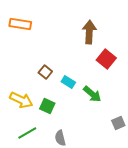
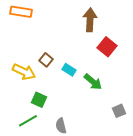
yellow arrow: (21, 100) -> (24, 72), moved
green square: (47, 106) -> (39, 100), moved

